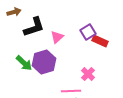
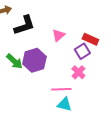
purple square: (88, 32) -> (82, 51), moved
pink triangle: (57, 37) -> (58, 35), moved

